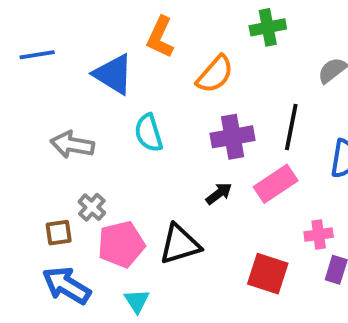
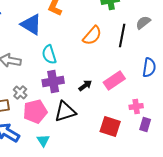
orange semicircle: (215, 74) -> (92, 36), moved
black line: (291, 127) -> (122, 36), moved
purple cross: (233, 137) -> (53, 82), moved

